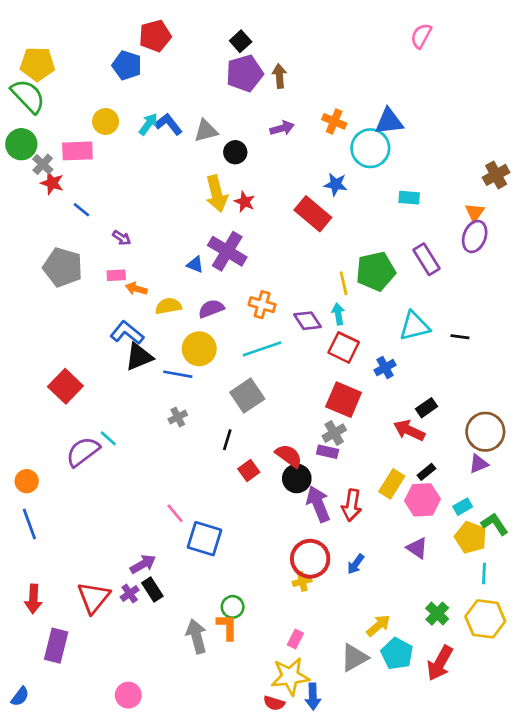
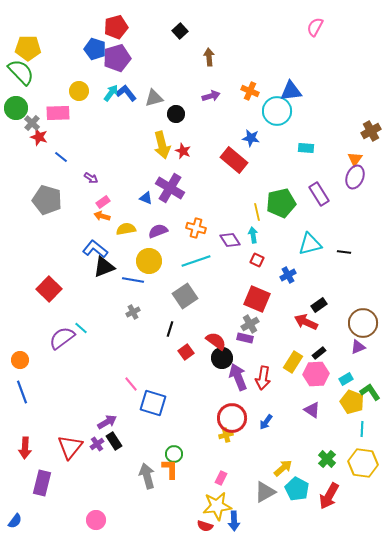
purple pentagon: (245, 73) -> (117, 58), moved
pink rectangle: (116, 275) -> (103, 202), moved, turned -32
red square: (344, 347) -> (257, 260), size x0.6

